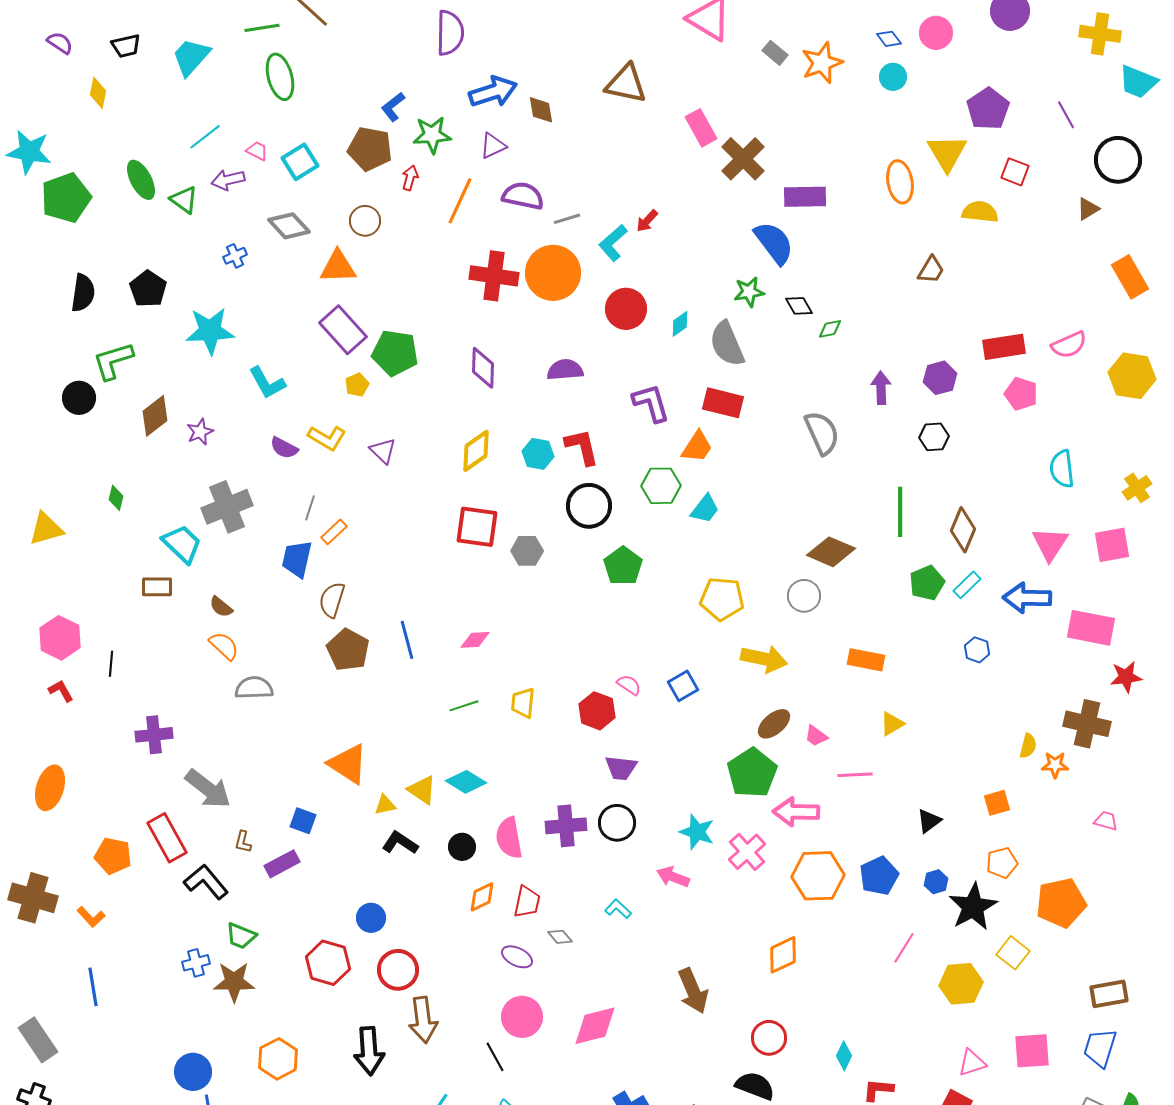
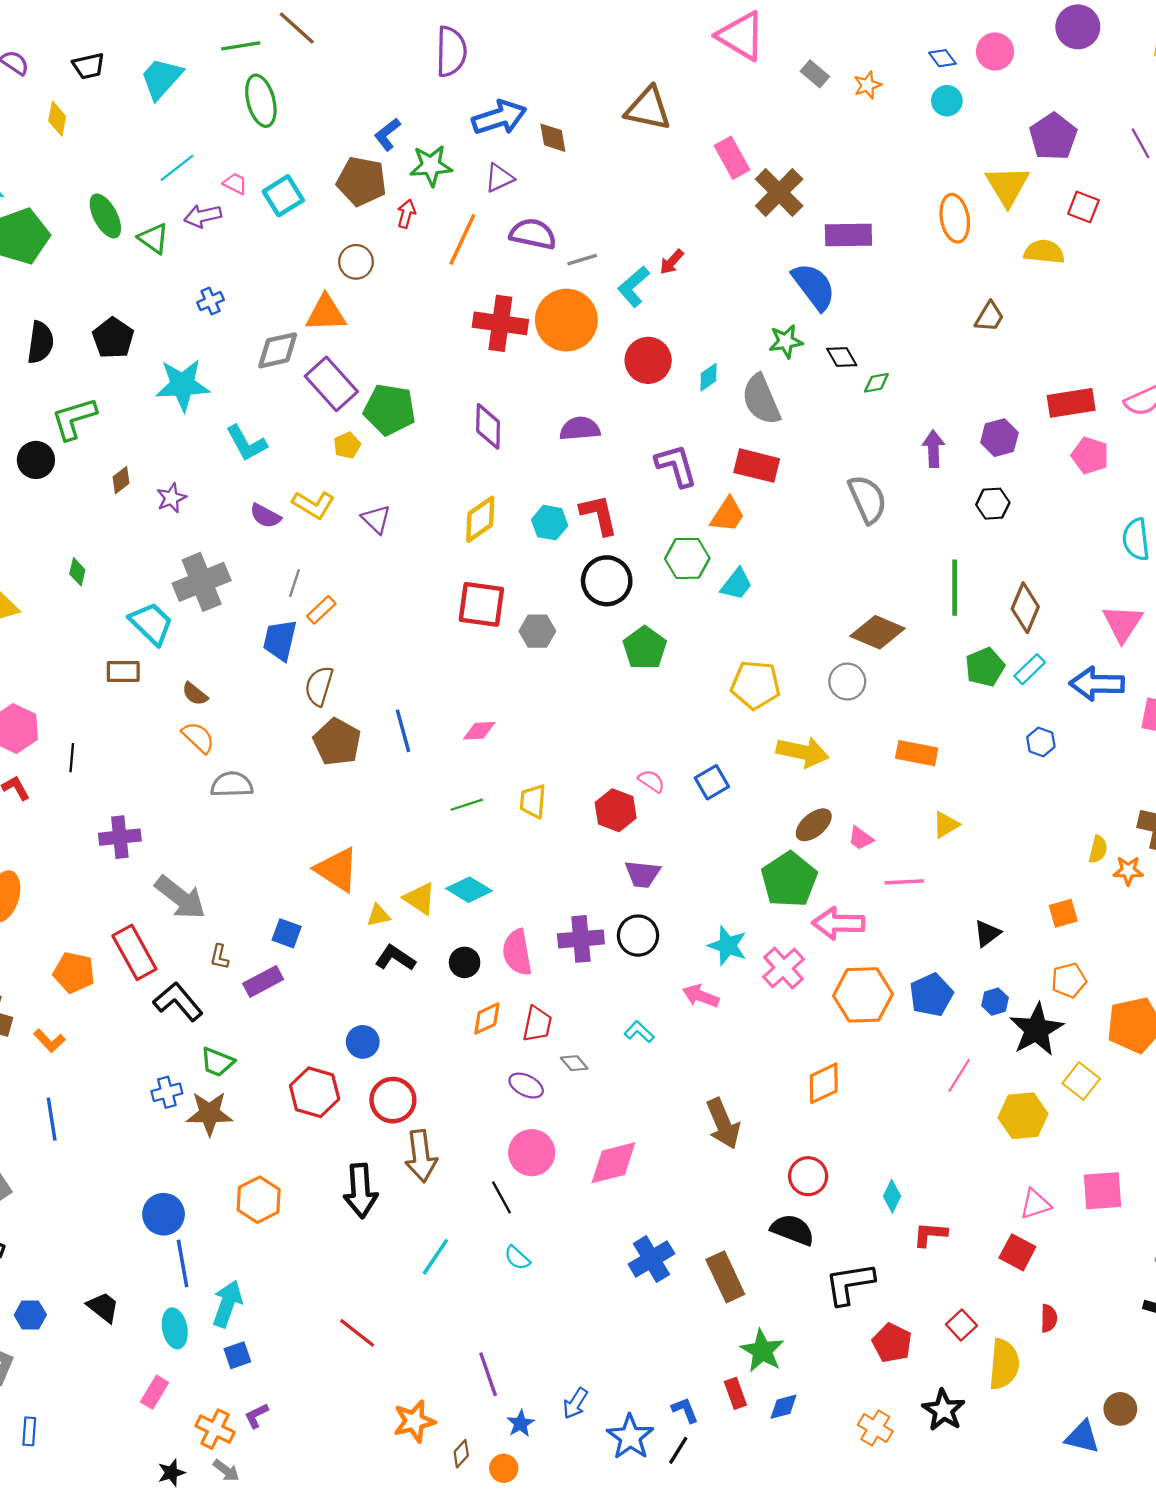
orange star: (822, 63) -> (867, 85), size x0.6
gray diamond: (289, 226) -> (278, 350), moved, turned -60
brown diamond: (155, 416) -> (121, 480), size x0.6

